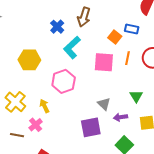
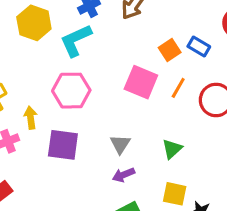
cyan L-shape: (72, 47) -> (76, 40), moved
yellow hexagon: (29, 60) -> (34, 23), moved
purple arrow: (120, 117) -> (124, 175), moved, turned -32
purple square: (91, 127) -> (63, 145), moved

